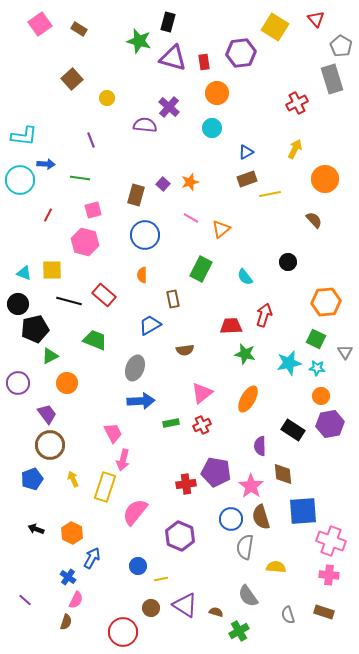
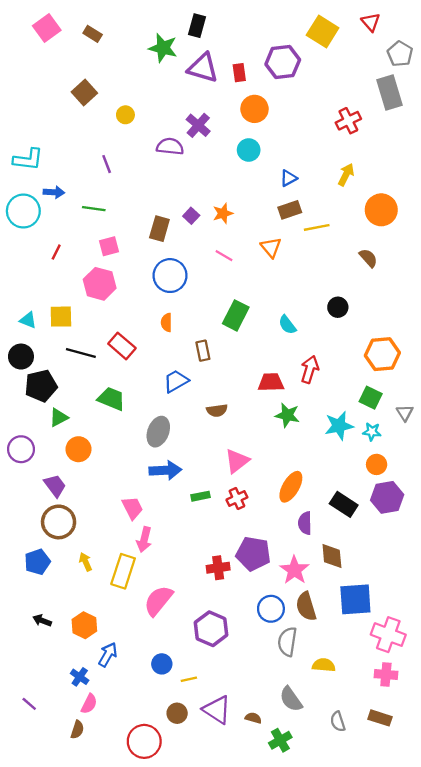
orange triangle: (221, 229) -> (271, 247), moved, turned -30
orange ellipse: (248, 399) -> (291, 487), moved

